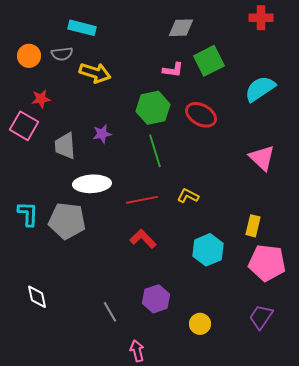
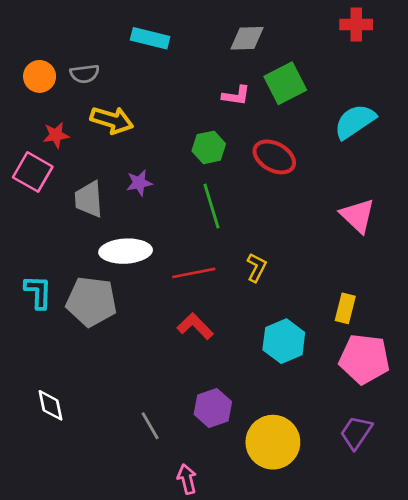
cyan rectangle: (82, 28) -> (150, 38), moved
yellow arrow: (95, 73) -> (112, 120), moved
green hexagon: (153, 108) -> (209, 147), size x0.7
yellow L-shape: (188, 196) -> (257, 267), turned 90
yellow circle: (200, 324) -> (273, 442), size x1.8

